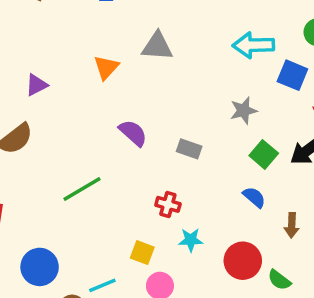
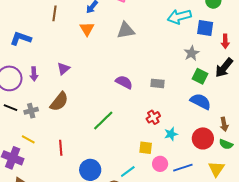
orange triangle: (106, 67) -> (87, 29), moved
gray star: (244, 111) -> (192, 53), moved
blue semicircle: (254, 197) -> (201, 101), size x1.5
red cross: (168, 204) -> (153, 117), turned -32
brown arrow: (292, 225) -> (224, 124), moved

